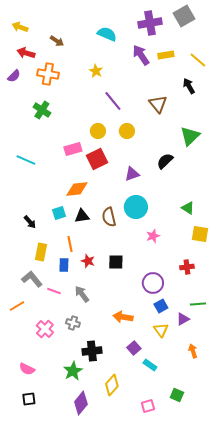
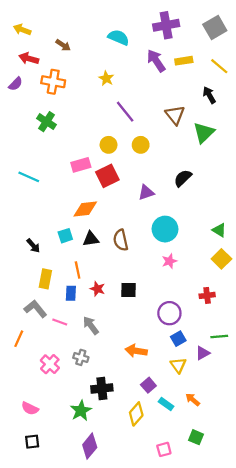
gray square: (184, 16) -> (215, 27), moved
green triangle: (190, 136) -> (204, 133), moved
cyan circle: (136, 207) -> (165, 229), moved
green triangle: (188, 208) -> (219, 230), moved
yellow square: (200, 234) -> (221, 259), turned 36
orange line: (17, 306) -> (19, 339), turned -35
orange arrow: (193, 351) -> (193, 400), moved, turned -32
yellow diamond: (112, 385) -> (136, 414), moved

